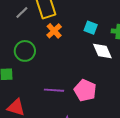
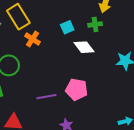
cyan square: (91, 28) -> (67, 27), turned -32

